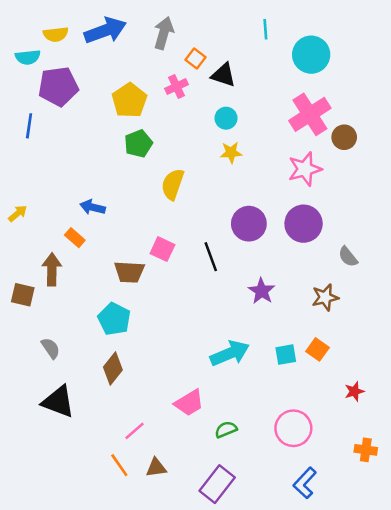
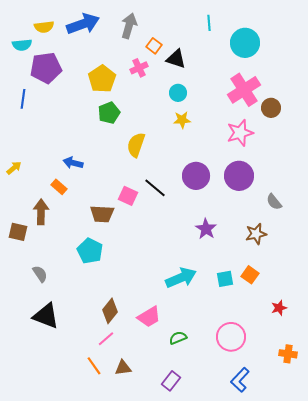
black line: (211, 257) -> (155, 188), moved, turned -30
brown diamond: (113, 369) -> (110, 311), moved
purple rectangle: (217, 484) -> (171, 381), size x0.7

